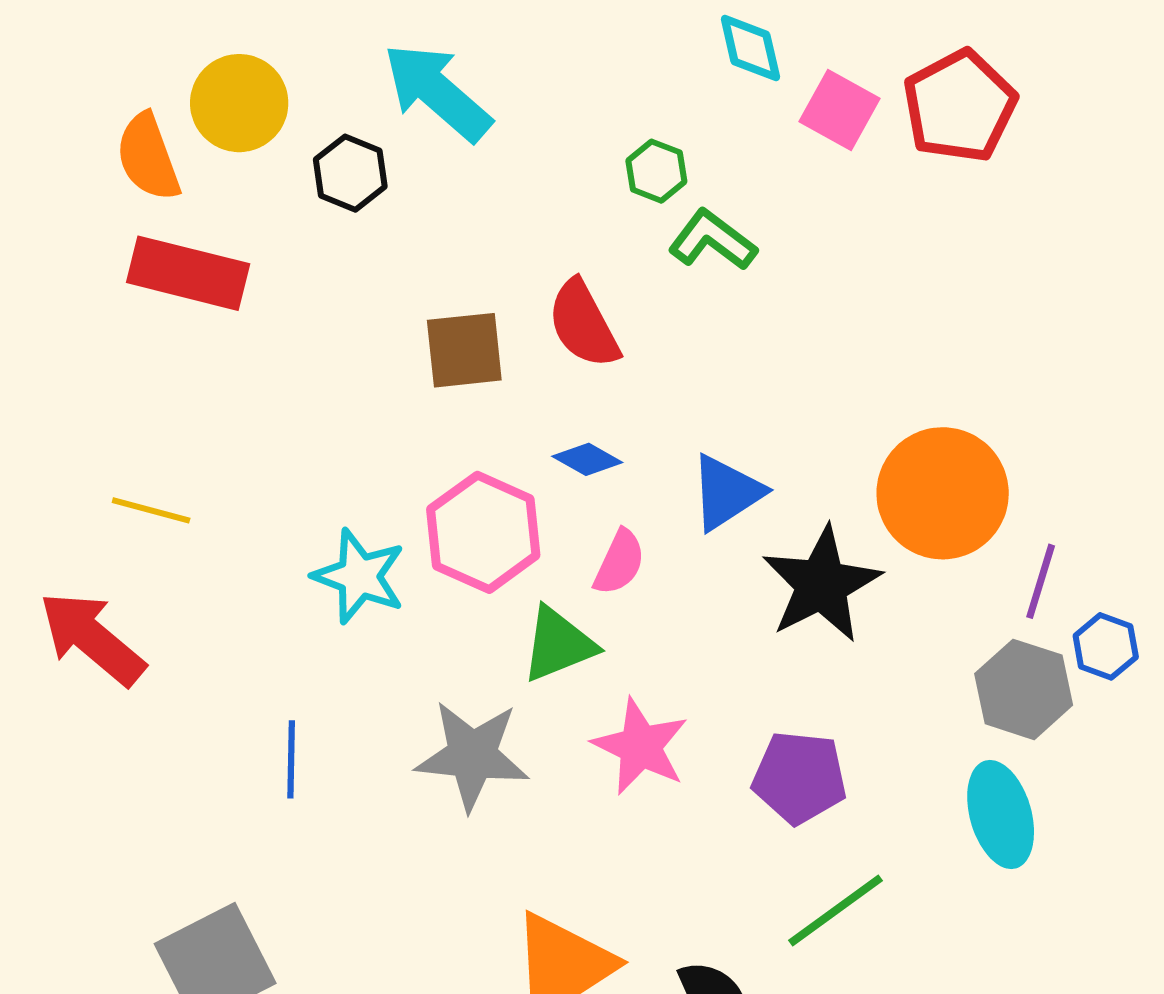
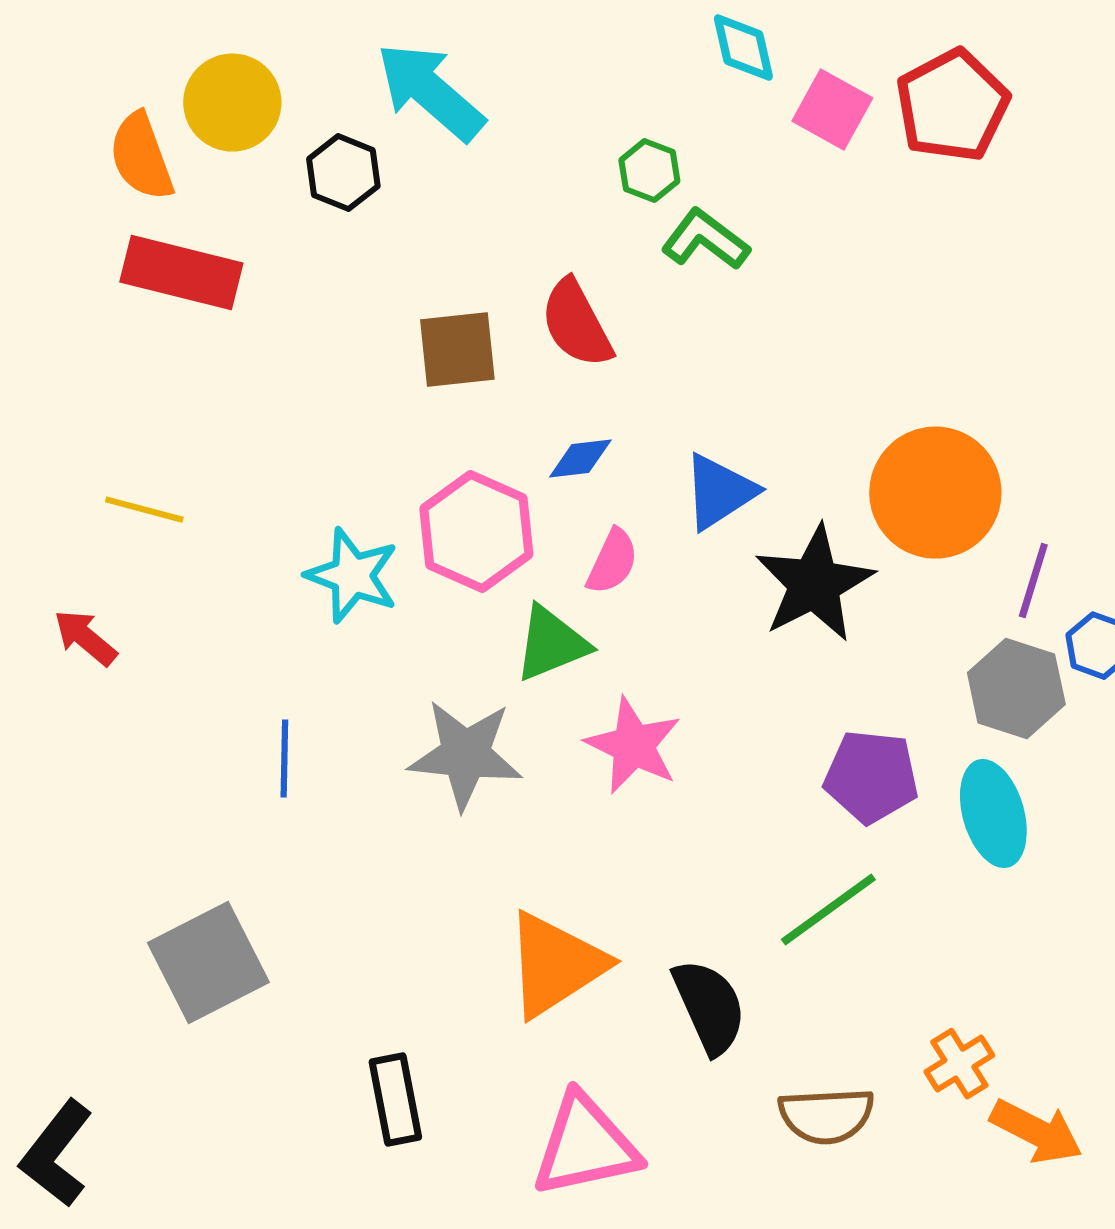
blue diamond: (587, 459) -> (580, 459), turned -36
red arrow: (92, 638) -> (85, 638), size x0.6
purple pentagon: (799, 777) -> (871, 777), moved

